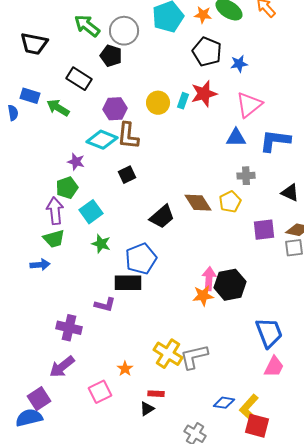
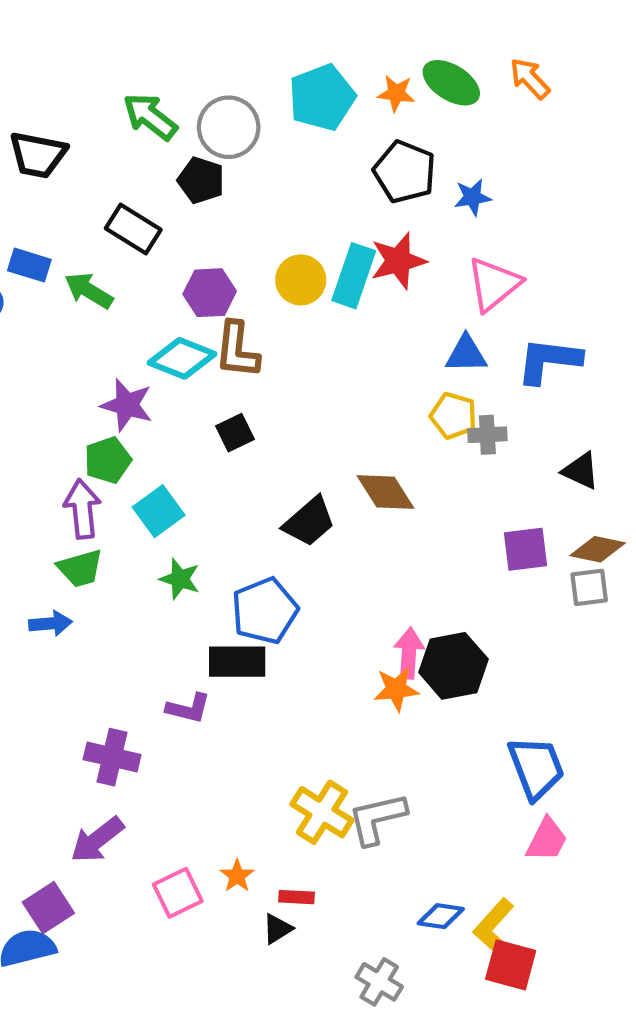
cyan rectangle: (183, 101) -> (354, 276), size x1.8
purple star: (76, 162) -> (127, 405), size x1.4
yellow pentagon: (230, 202) -> (453, 416), moved, turned -30
orange star: (125, 369) -> (237, 876), moved

